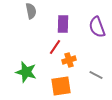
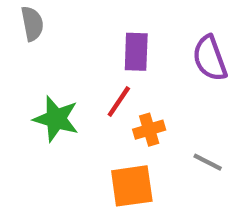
gray semicircle: (31, 11) -> (32, 24), moved
green star: (26, 72) -> (56, 119), moved

